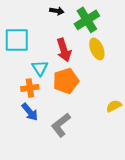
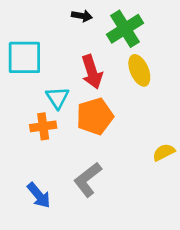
blue arrow: (30, 112) -> (39, 195), moved

